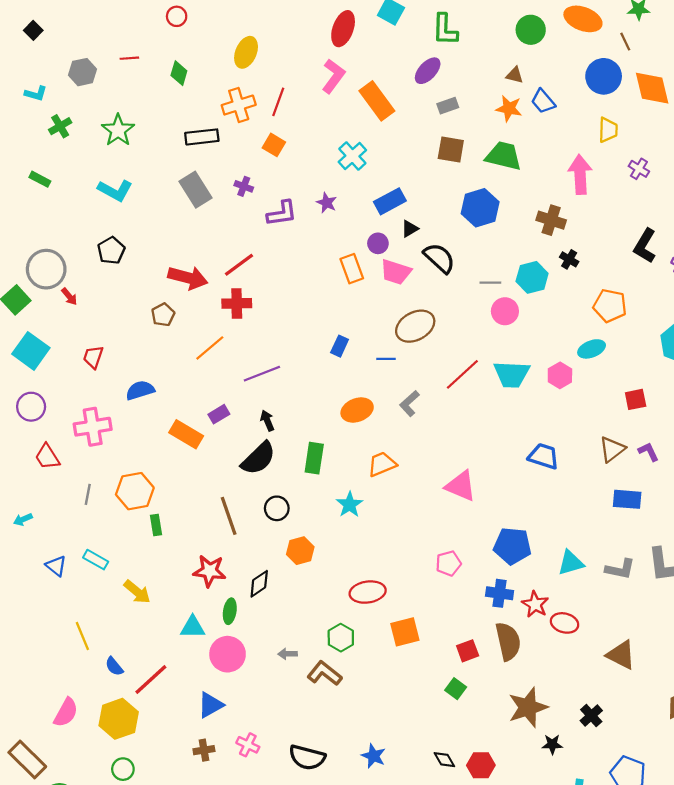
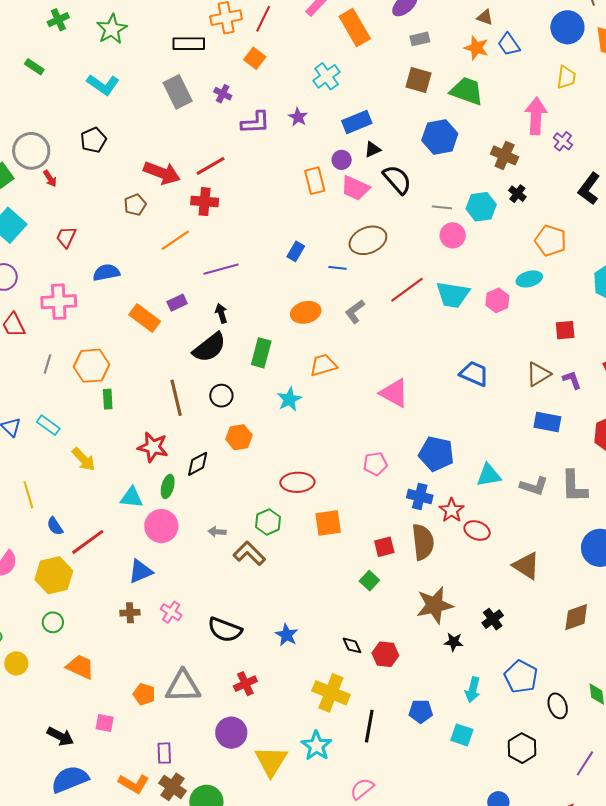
purple cross: (639, 169) -> (563, 141), moved

